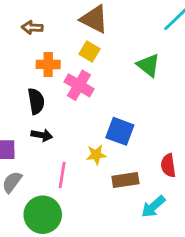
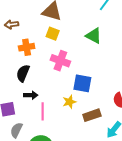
pink cross: (79, 85) -> (60, 61), moved
black semicircle: (36, 101) -> (23, 73), turned -138
pink line: (62, 175) -> (43, 111), moved

